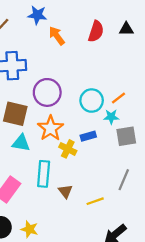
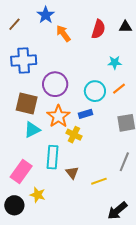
blue star: (37, 15) -> (46, 15), turned 30
cyan star: (111, 117) -> (115, 63), moved
blue rectangle: (88, 136) -> (85, 114), moved
cyan triangle: (21, 143) -> (32, 130), turned -36
yellow star: (29, 229) -> (38, 195), moved

